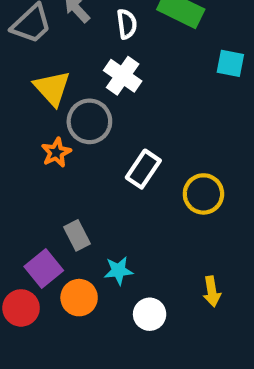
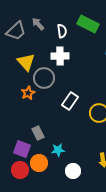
white cross: (123, 76) -> (60, 56), turned -36
purple square: (44, 269) -> (22, 149), turned -30
red circle: (21, 308) -> (20, 170), moved

